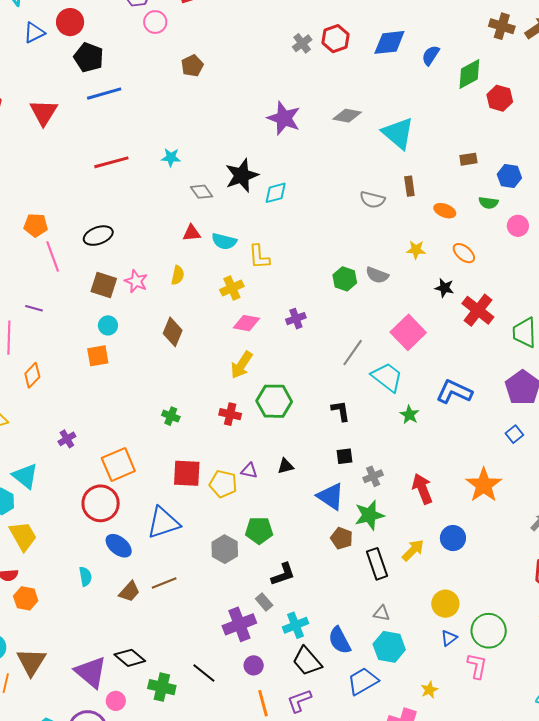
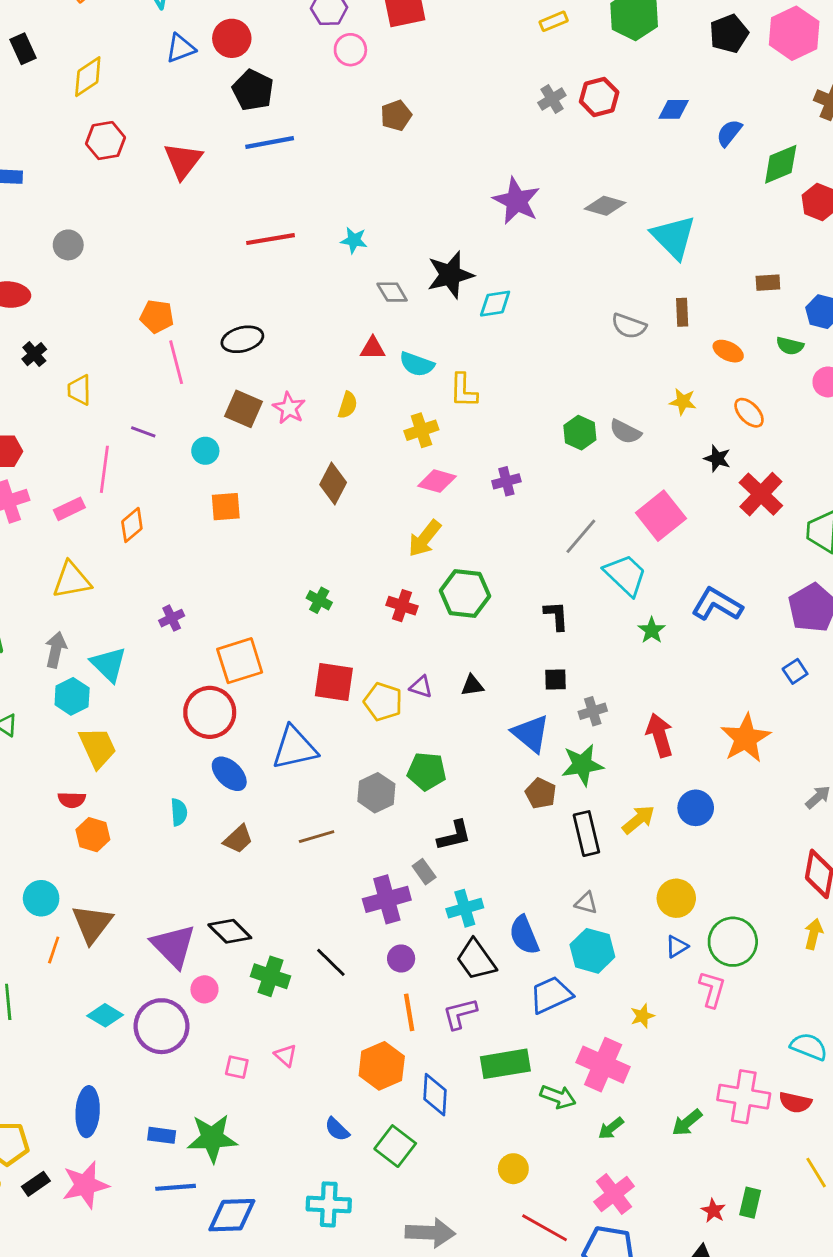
blue diamond: (389, 42) -> (674, 109), size x0.7
cyan circle: (108, 325) -> (205, 451), moved
brown line: (164, 583) -> (317, 837), moved

